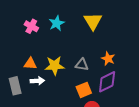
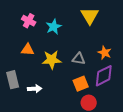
cyan star: (57, 23) -> (54, 27), moved
orange triangle: (30, 64) -> (28, 50), moved
white arrow: (37, 81) -> (35, 89), moved

